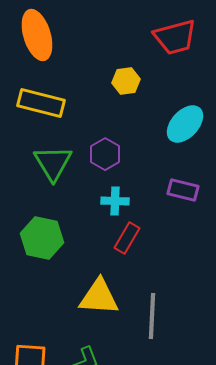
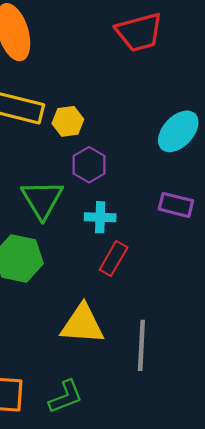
red trapezoid: (175, 37) -> (139, 32), moved
yellow hexagon: (126, 81) -> (68, 121), moved
green triangle: (53, 163) -> (42, 199), moved

